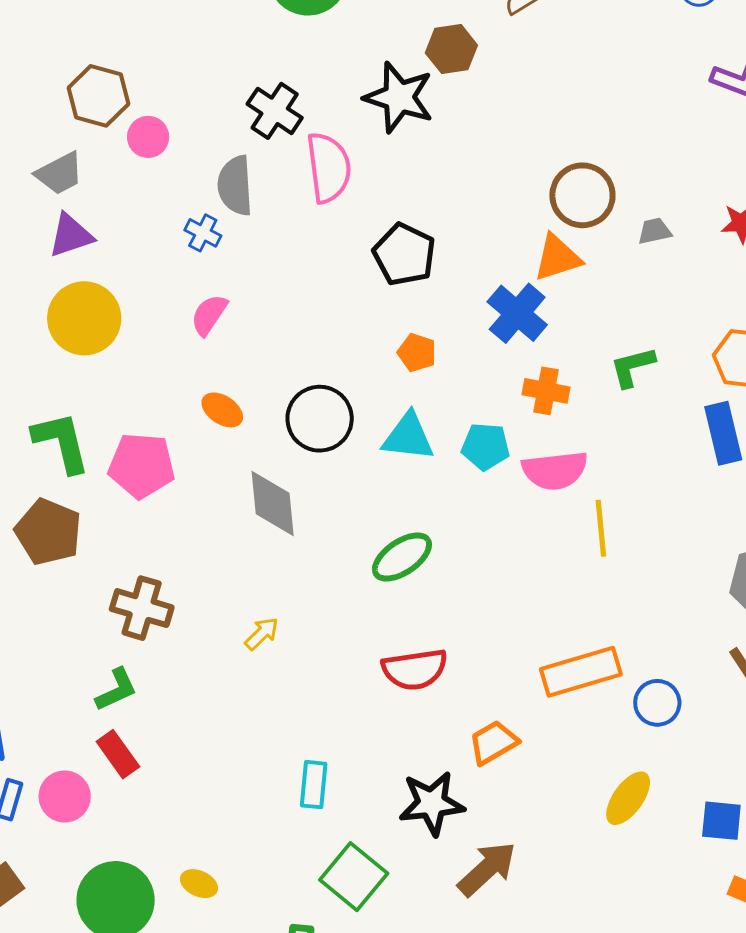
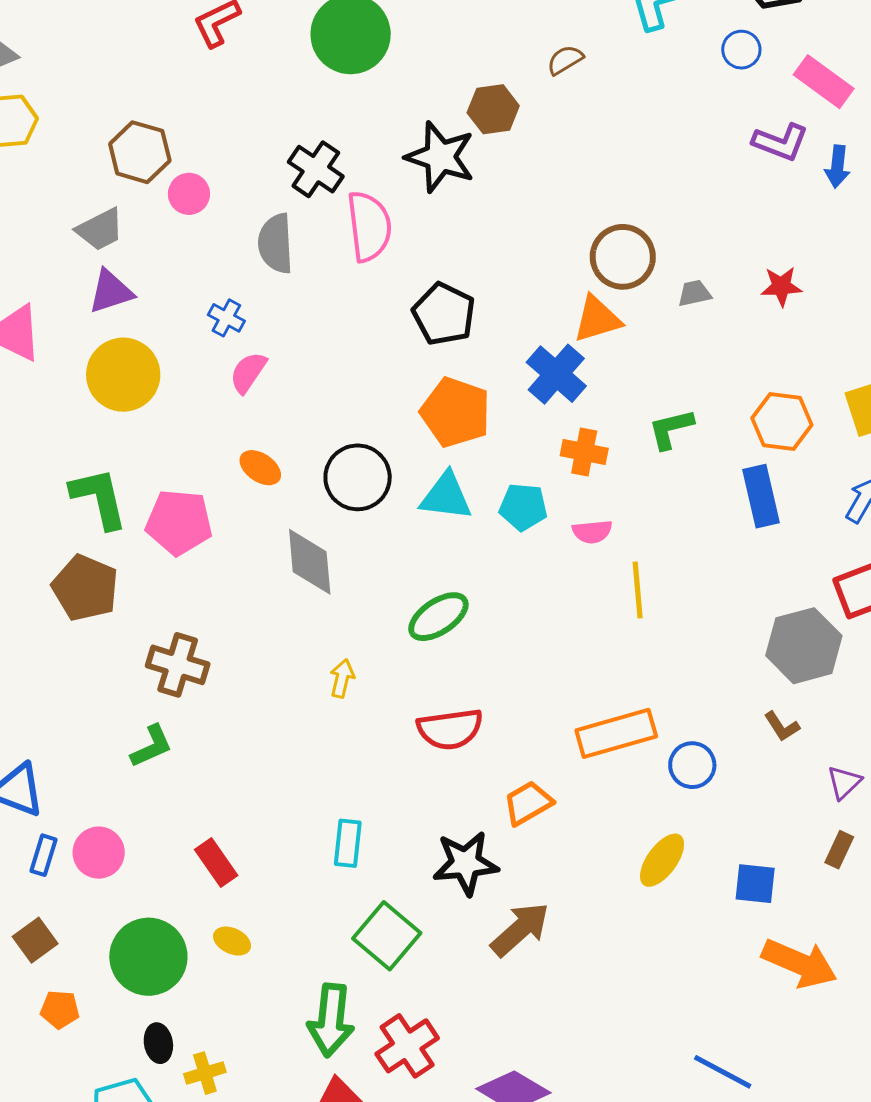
blue cross: (203, 233) -> (226, 318), moved
orange pentagon: (417, 353) -> (456, 412), size x1.8
pink semicircle: (555, 470) -> (592, 532), size x0.6
yellow arrow: (262, 634) -> (342, 678), moved, turned -33
red rectangle: (118, 754) -> (216, 862), moved

